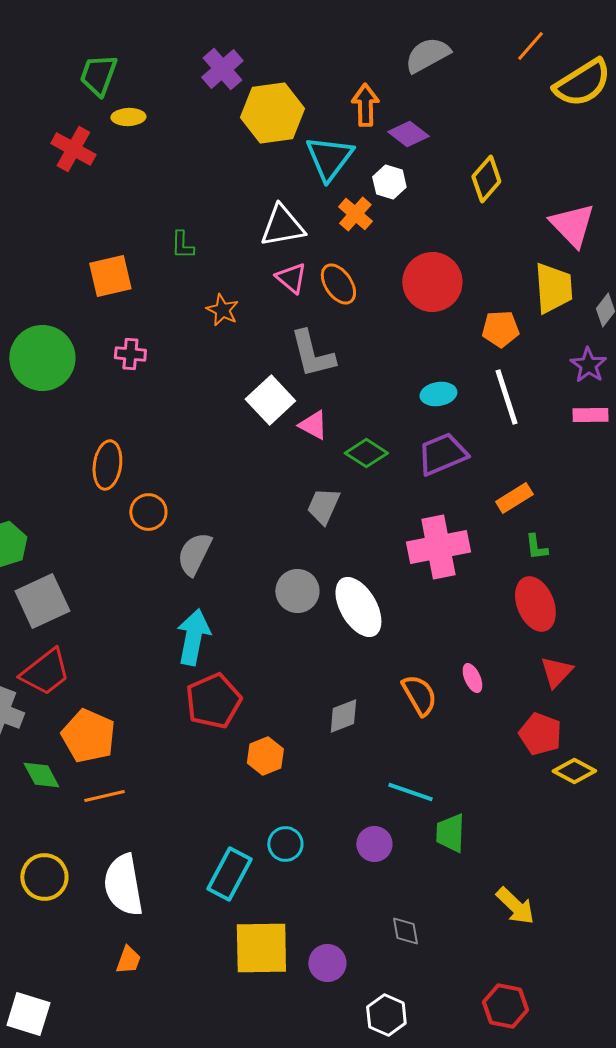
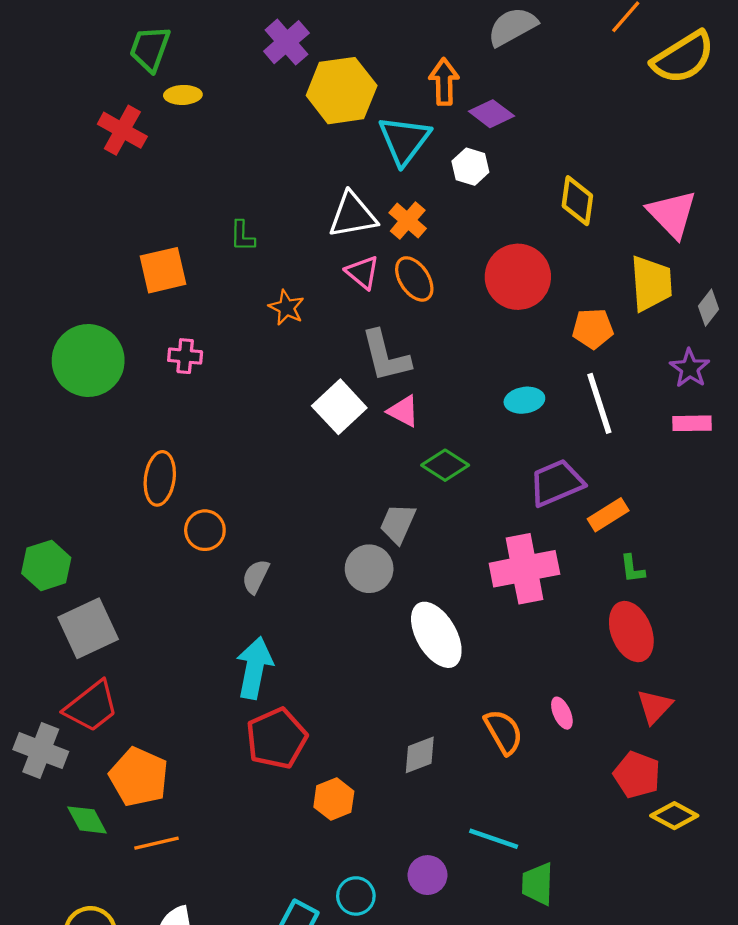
yellow diamond: (486, 179) -> (577, 201), moved, turned -33
orange cross: (355, 214) -> (408, 221), moved
pink triangle: (313, 425) -> (403, 411), moved
purple trapezoid: (442, 454) -> (556, 483), moved
gray semicircle: (194, 554) -> (256, 576), size x0.7
gray circle: (297, 591) -> (369, 569), moved
purple circle: (374, 844) -> (427, 875), moved

